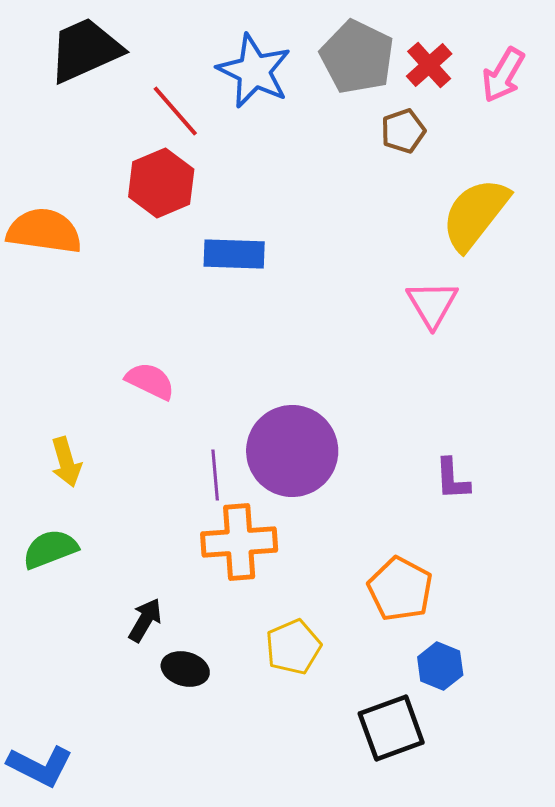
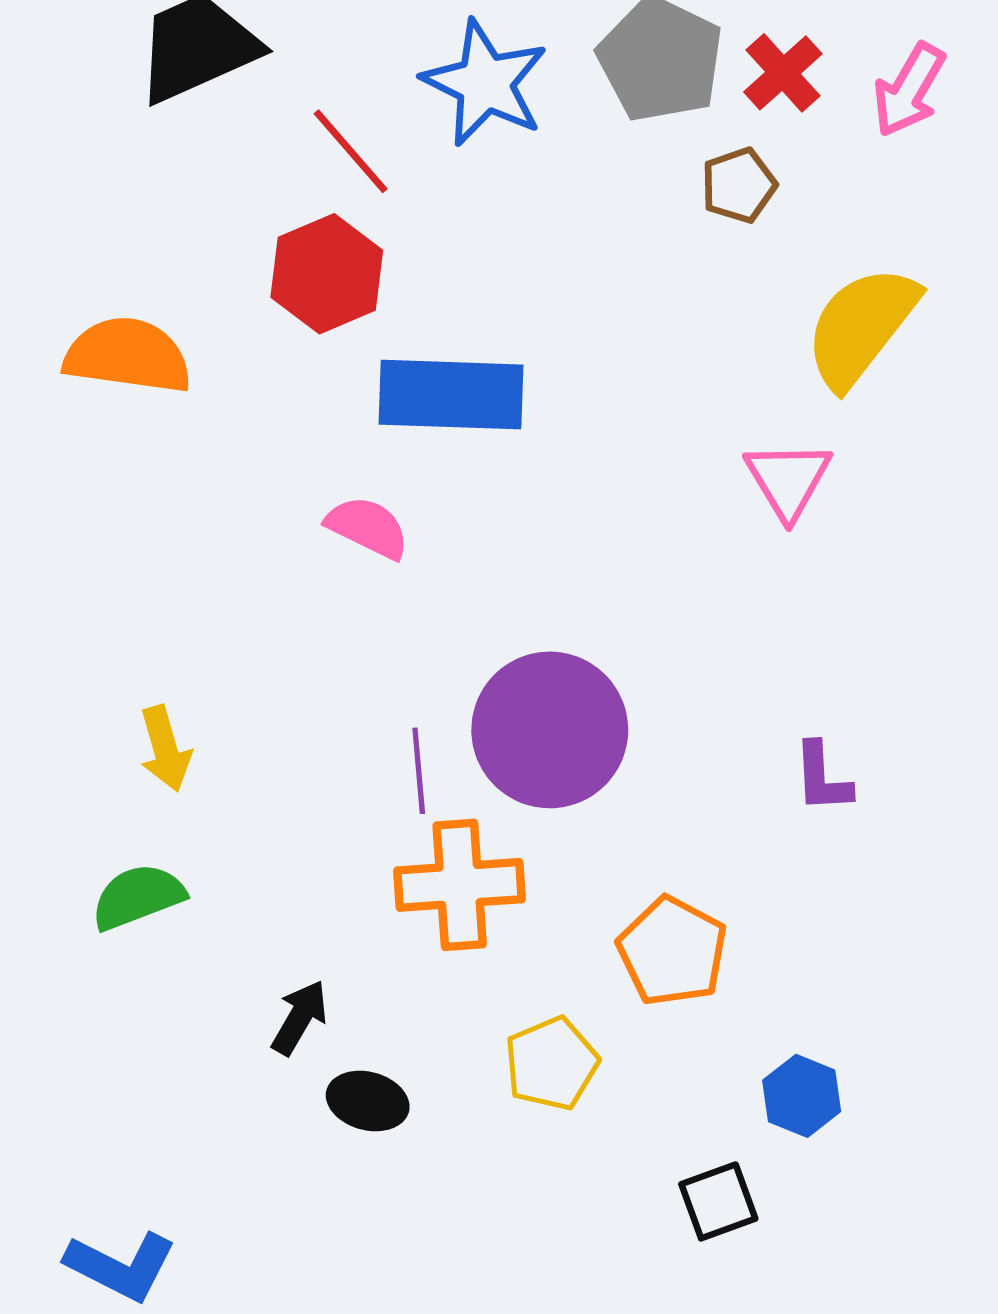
blue rectangle: (234, 254) -> (451, 395), size x1.4
pink semicircle: (150, 381) -> (368, 527), moved
orange pentagon: (400, 589) -> (672, 951), moved
black square: (391, 728) -> (718, 1201), size x0.7

